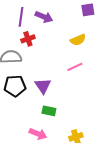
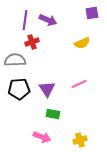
pink line: (75, 67) -> (79, 84), moved

